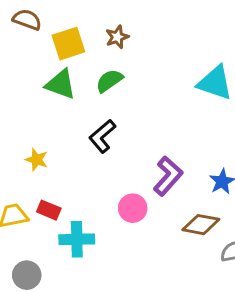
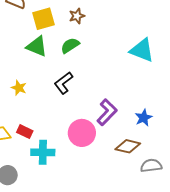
yellow star: (37, 160) -> (19, 88), moved
pink circle: (133, 208) -> (82, 133), size x1.4

